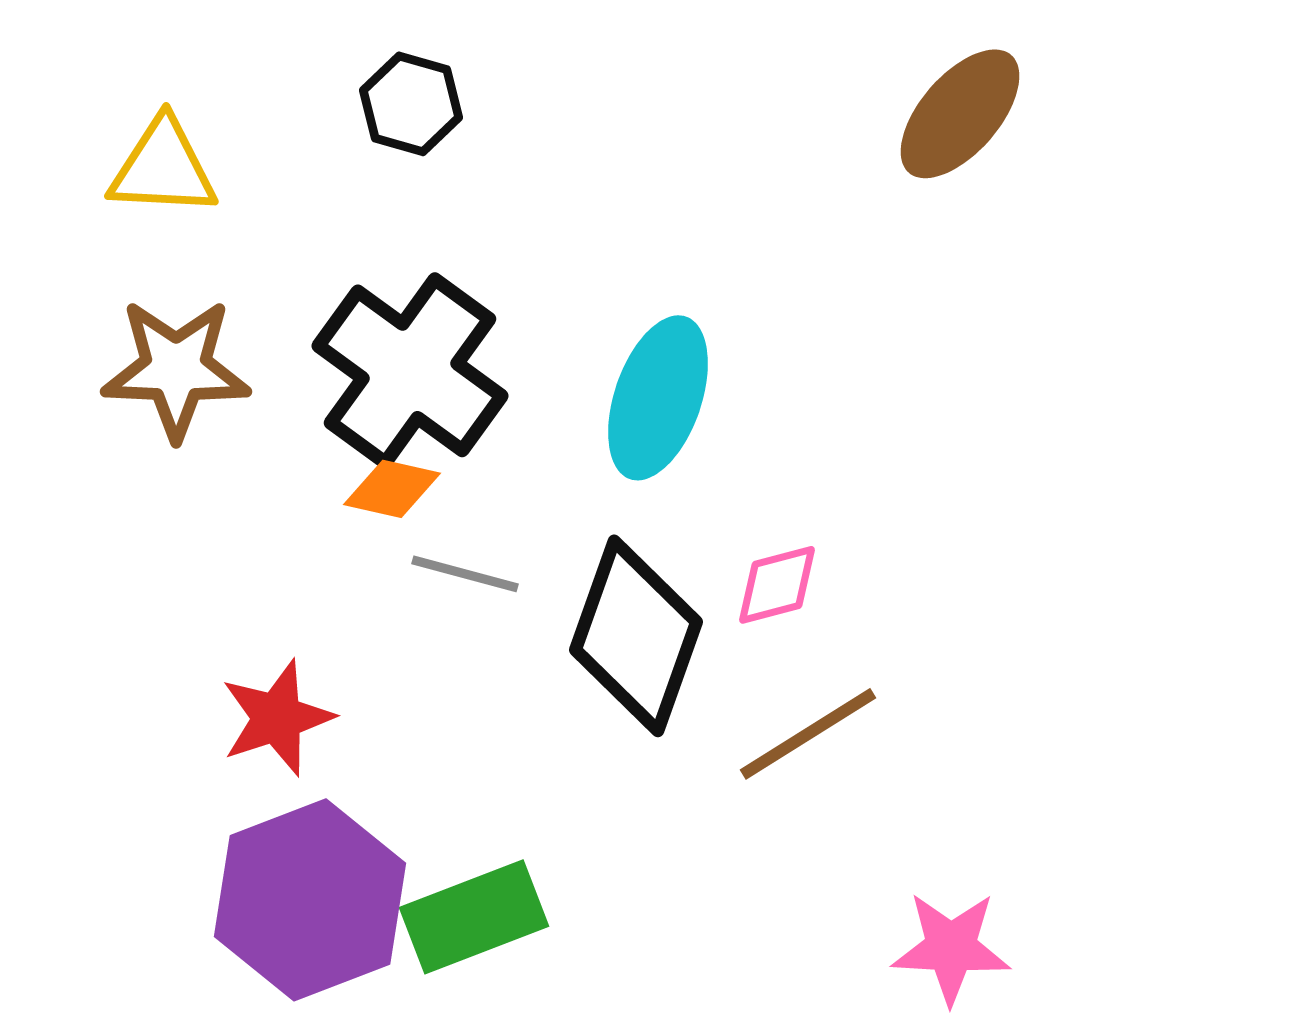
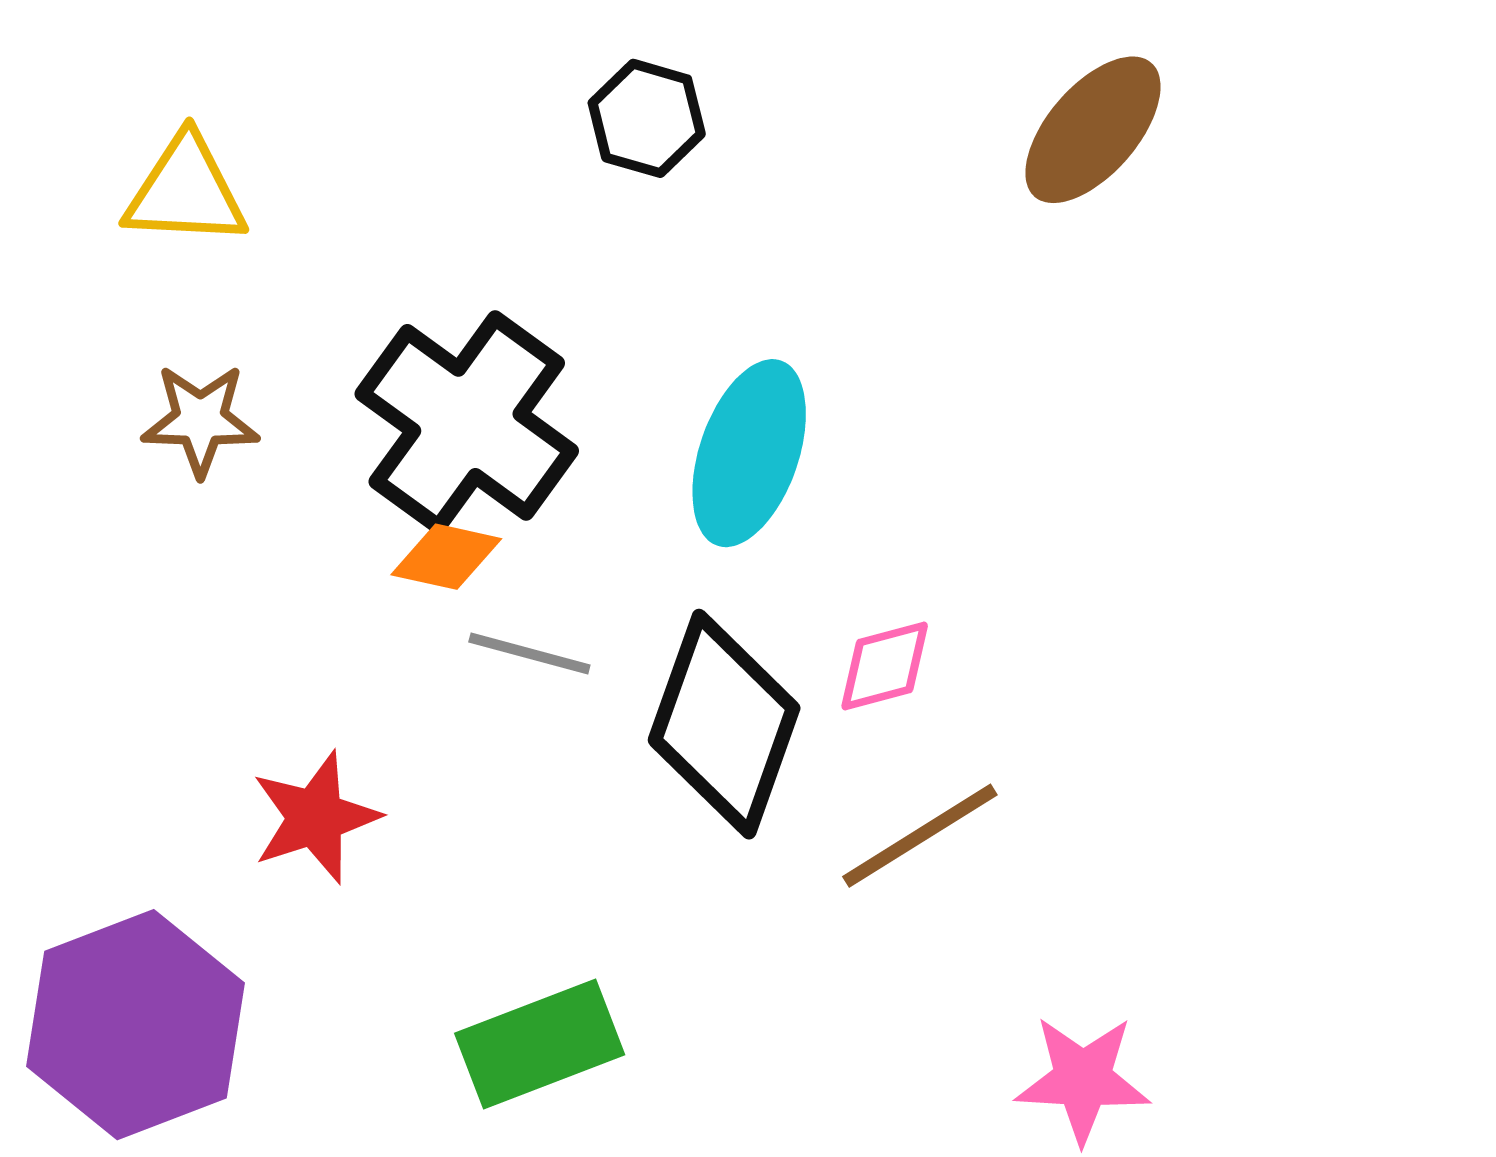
black hexagon: (411, 104) -> (647, 118), moved
brown star: (176, 369) -> (200, 420), size x0.7
purple hexagon: (310, 900) -> (135, 1025), moved

